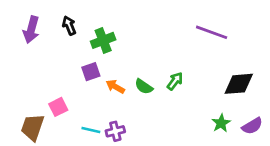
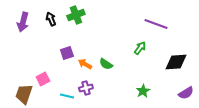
green cross: (103, 40) -> (76, 15), moved
green arrow: (175, 81) -> (140, 48), moved
green star: (221, 123) -> (143, 91), moved
purple cross: (115, 131) -> (86, 88), moved

